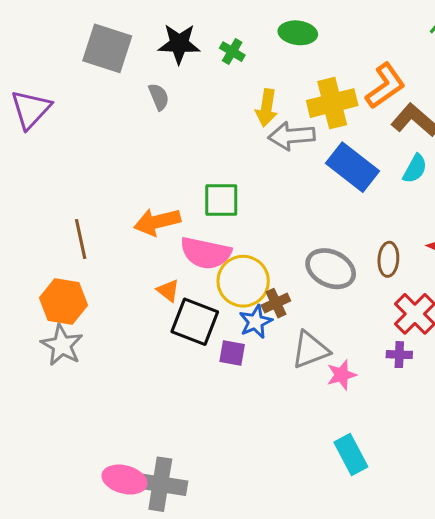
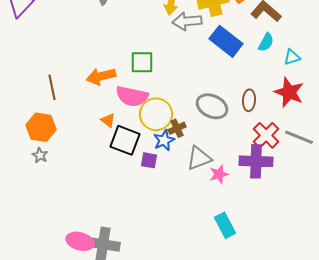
gray star: (62, 345) -> (40, 155), size x0.6
purple cross: (399, 355) -> (256, 161), size x2.0

